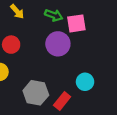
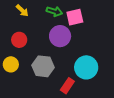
cyan circle: (85, 82) -> (86, 67), size x1.5
gray hexagon: (36, 93) -> (43, 66), moved

